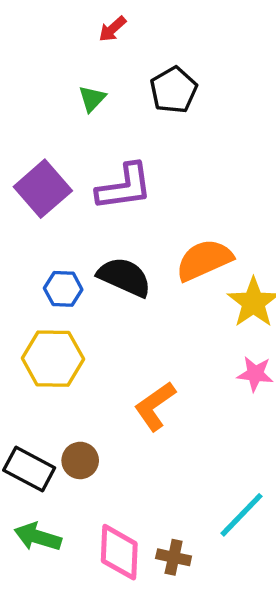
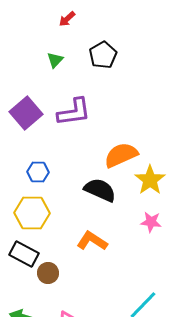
black semicircle: (124, 277) -> (100, 190), moved
orange L-shape: (155, 406) -> (92, 241), turned 68
black rectangle: (29, 469) -> (24, 254), moved

